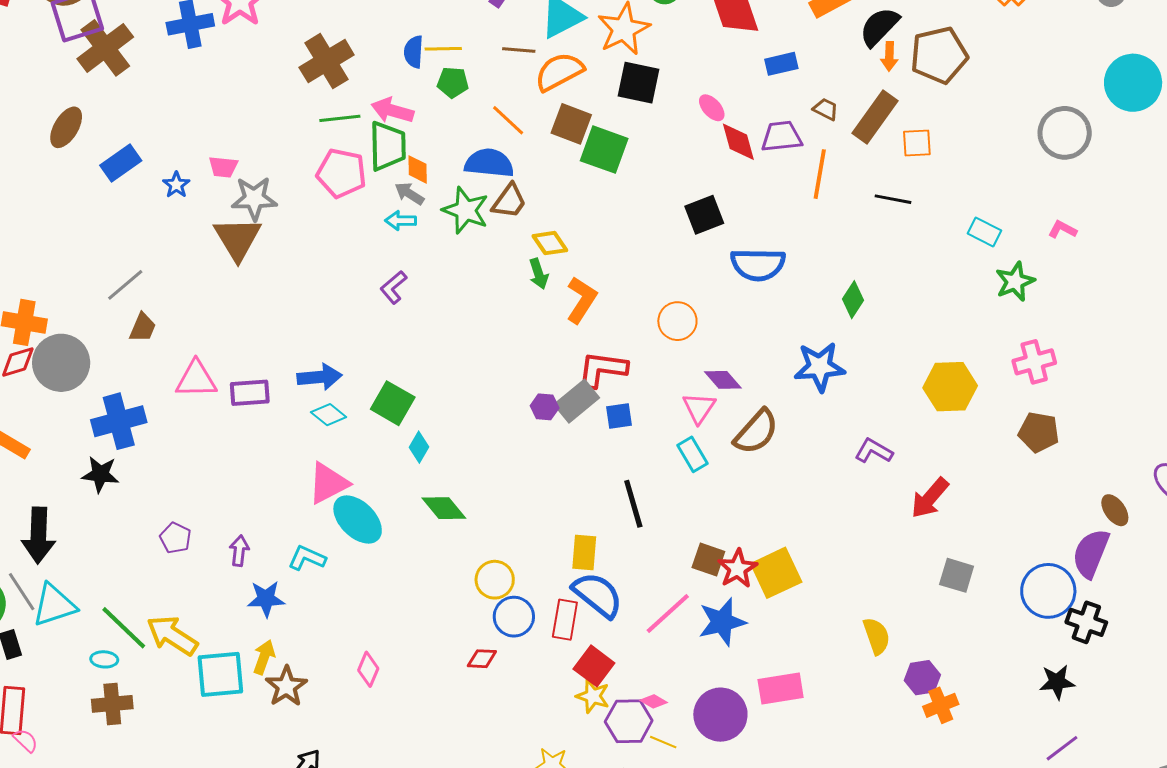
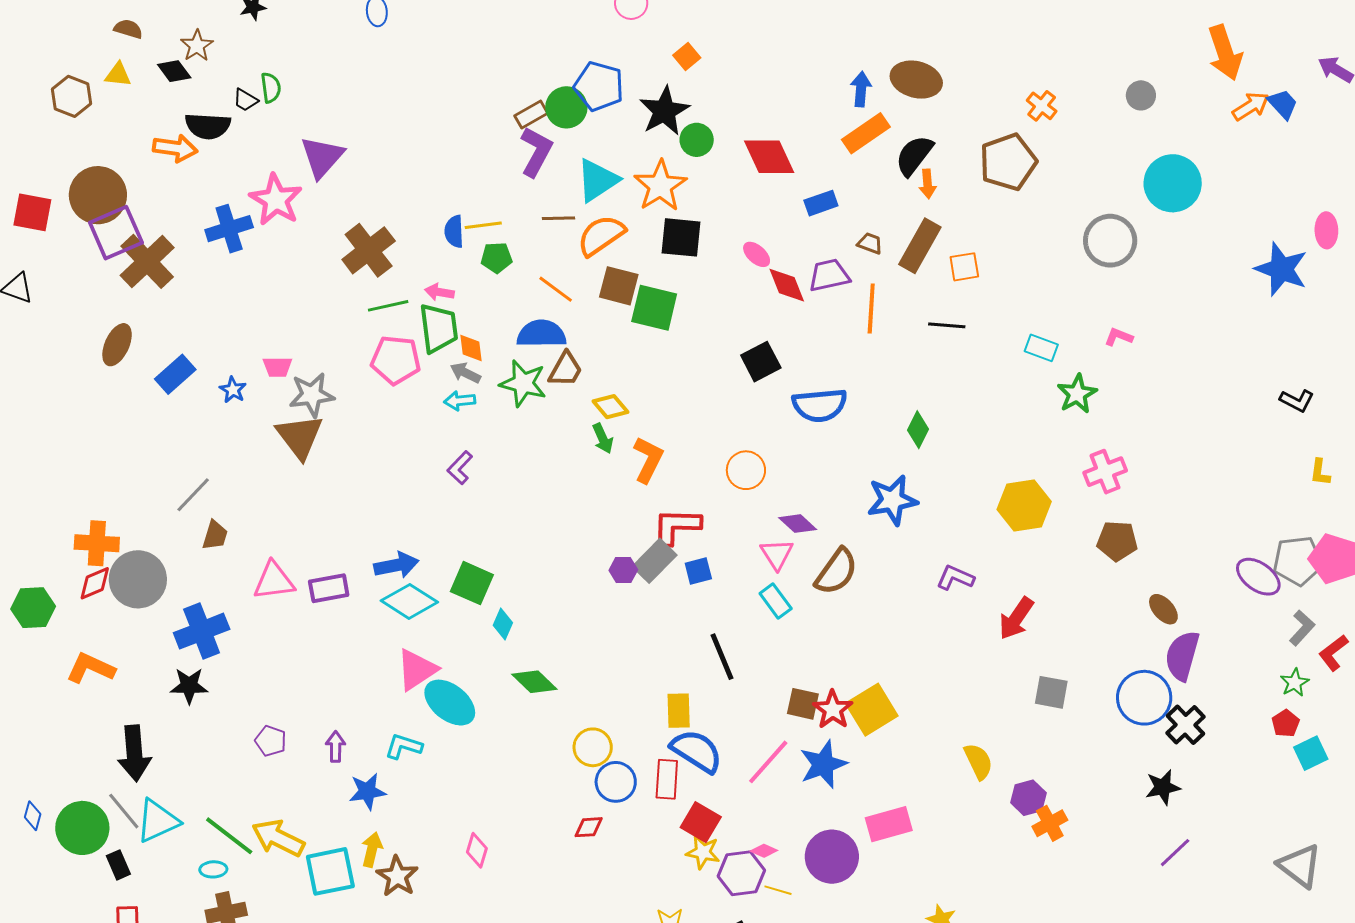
brown pentagon: (939, 55) -> (1008, 162), moved
pink arrow: (392, 110) -> (440, 292), size x0.7
cyan diamond: (329, 415) -> (409, 601), size x1.6
brown ellipse: (1115, 510) -> (1163, 609), moved
black cross: (1086, 622) -> (1185, 725), turned 33

